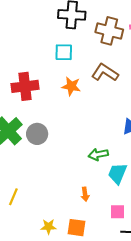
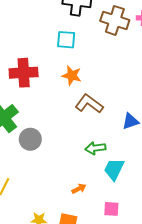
brown L-shape: (105, 73) -> (89, 104), moved
gray circle: (37, 134) -> (30, 139), moved
orange arrow: (85, 194) -> (79, 189), turned -112

